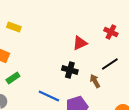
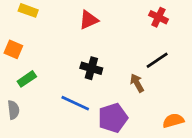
red triangle: (80, 43) -> (89, 20), moved
black cross: (70, 70) -> (91, 68), moved

